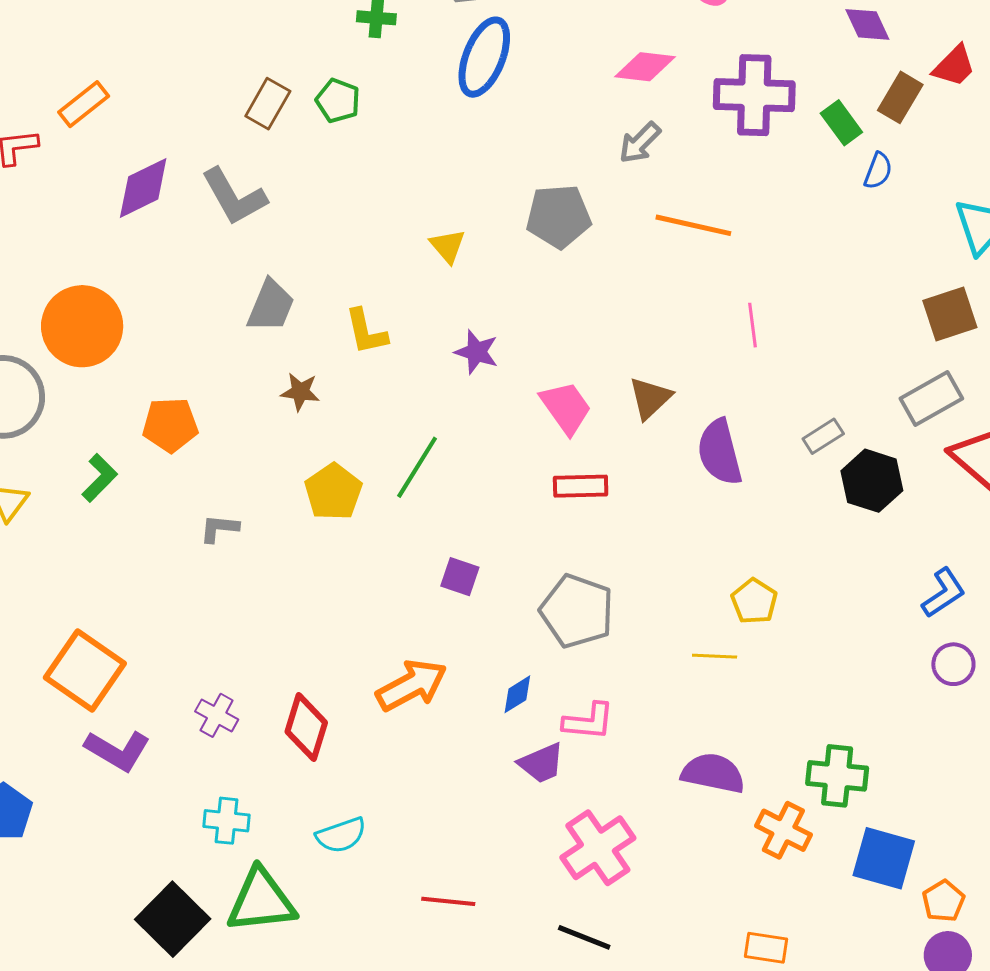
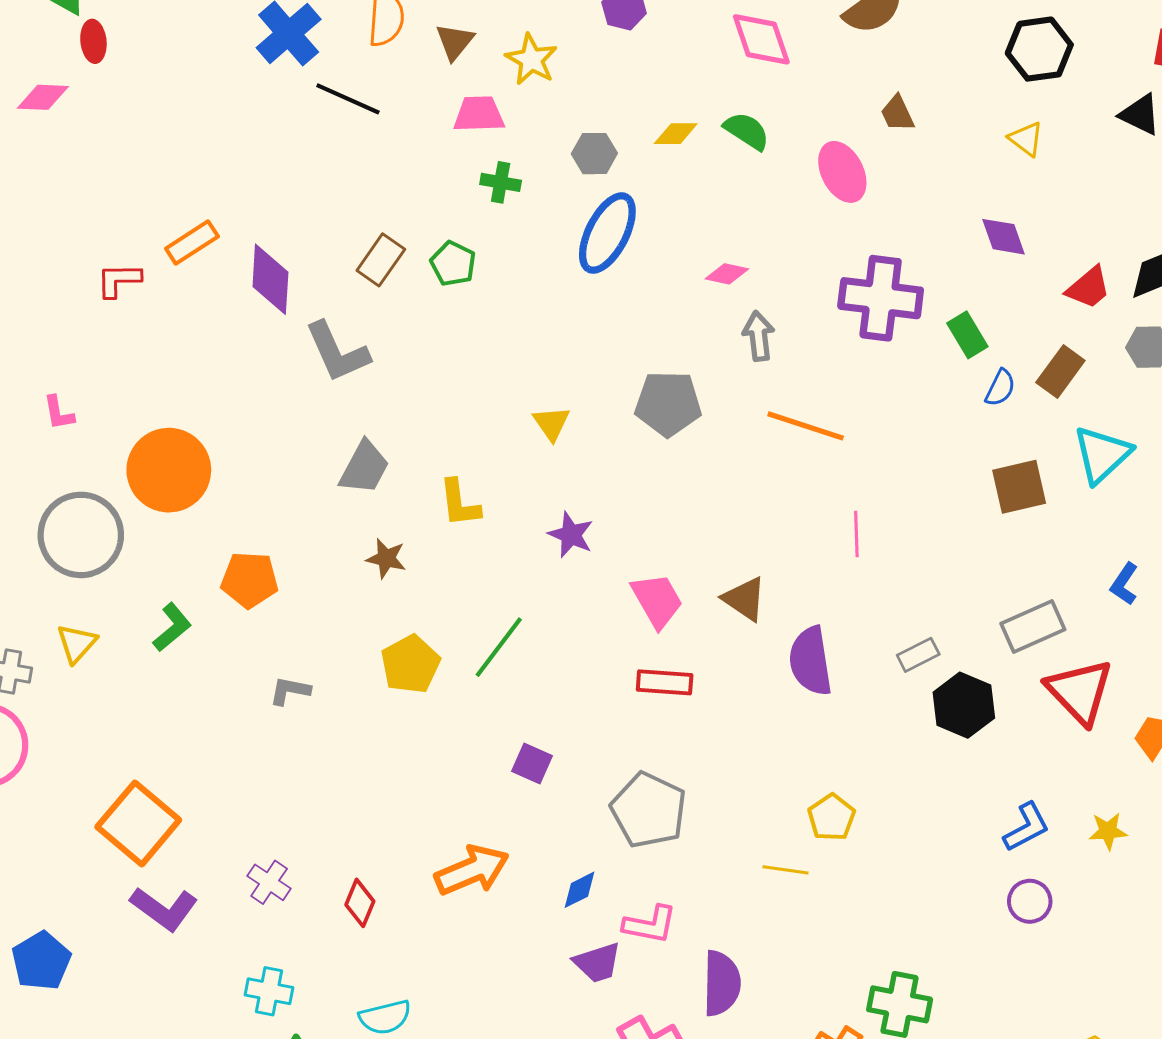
pink diamond: (645, 67) -> (727, 274), moved, size x0.7
brown rectangle: (900, 97) -> (1060, 371), moved
gray arrow: (640, 143) -> (759, 336), turned 123
purple diamond: (143, 188) -> (270, 279), moved, turned -66
brown square: (950, 314) -> (1019, 487), moved
brown triangle: (650, 398) -> (745, 599), turned -48
red diamond: (306, 727) -> (360, 903), size x0.7
purple semicircle: (713, 773) -> (722, 983), moved, turned 74

